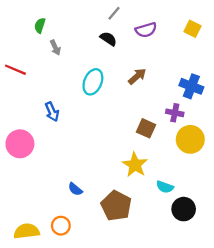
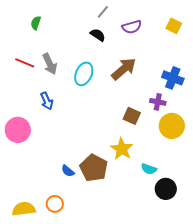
gray arrow: (55, 48) -> (50, 64), moved, size x1.5
red line: (15, 70) -> (25, 63), moved
brown arrow: (137, 76) -> (124, 69), size x1.5
brown pentagon: (116, 206) -> (94, 168), moved

